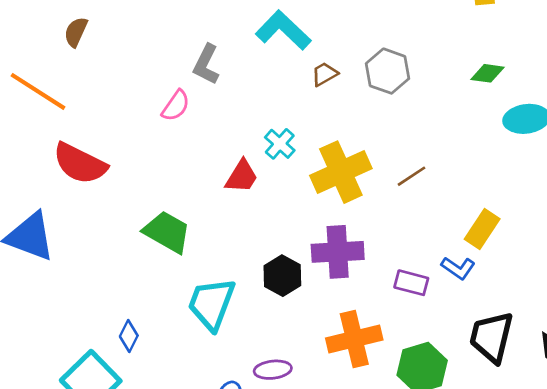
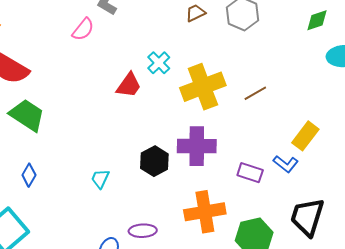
green diamond: (487, 73) -> (317, 20), turned -30
green trapezoid: (167, 232) -> (27, 115), moved
cyan trapezoid: (211, 304) -> (100, 179), size x0.5
blue diamond: (129, 336) -> (29, 175), moved

